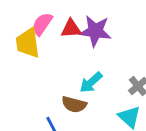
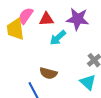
purple star: (95, 31) -> (78, 19), moved
cyan arrow: (91, 82) -> (58, 38), moved

